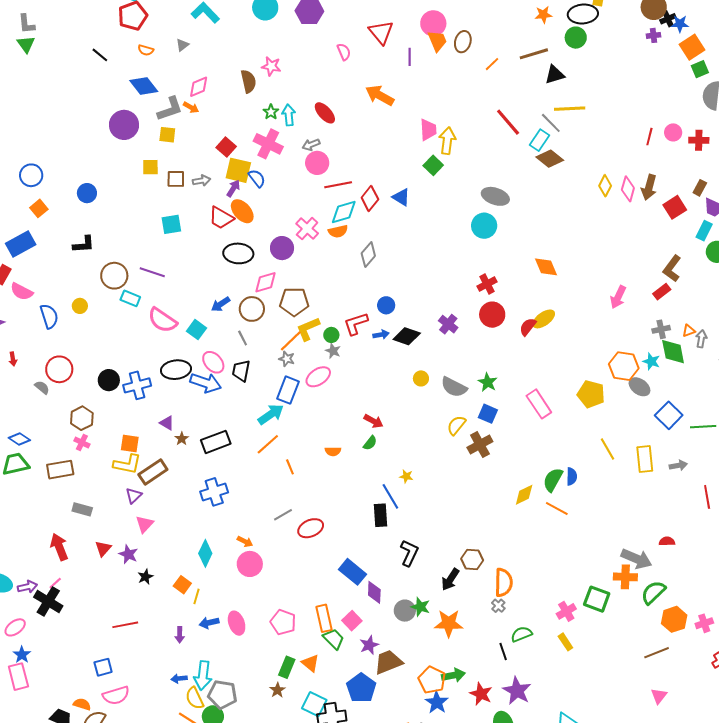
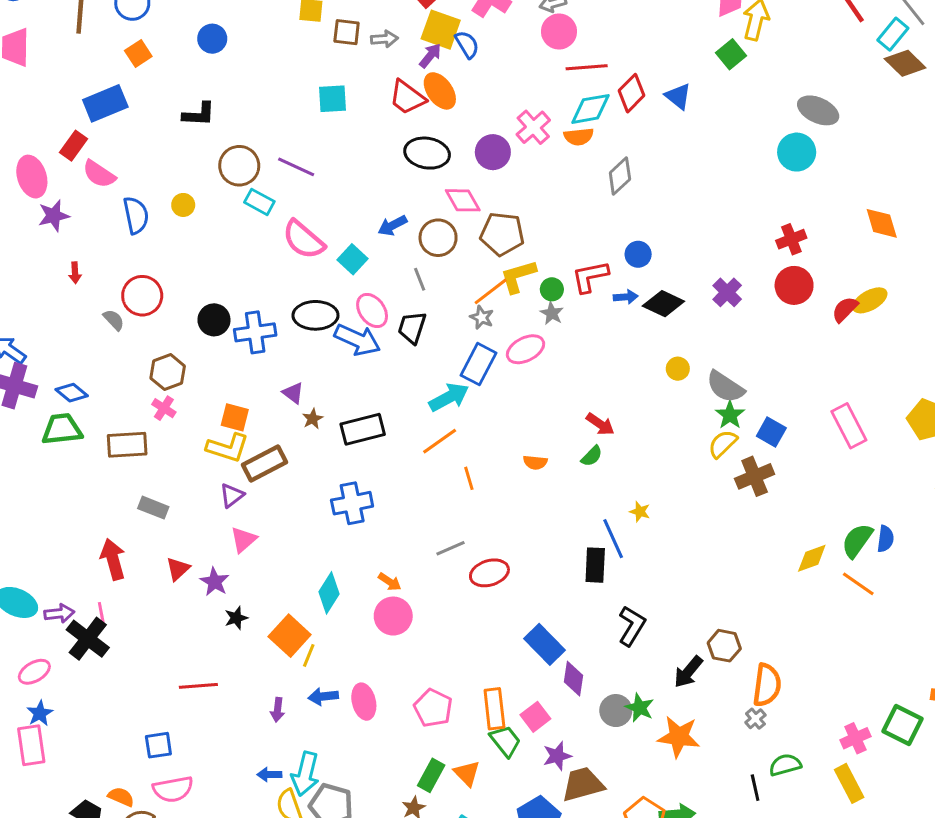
pink diamond: (266, 282) -> (463, 200), turned 70
green star: (488, 382) -> (730, 415), moved
pink line: (55, 583) -> (101, 612), turned -64
orange square: (182, 585) -> (290, 636), size x1.5
yellow rectangle: (565, 642) -> (849, 783), size x1.4

